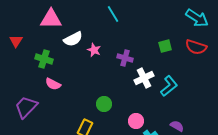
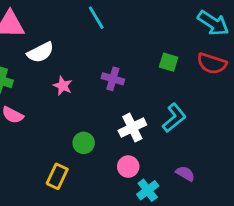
green square: (165, 46) -> (169, 62), turned 32
pink star: (94, 50) -> (63, 86), moved
white cross: (144, 78) -> (132, 128), moved

